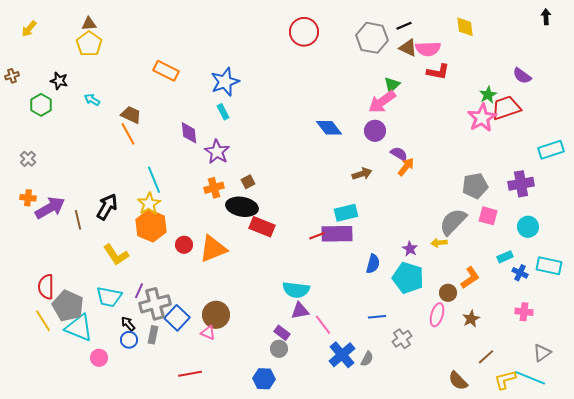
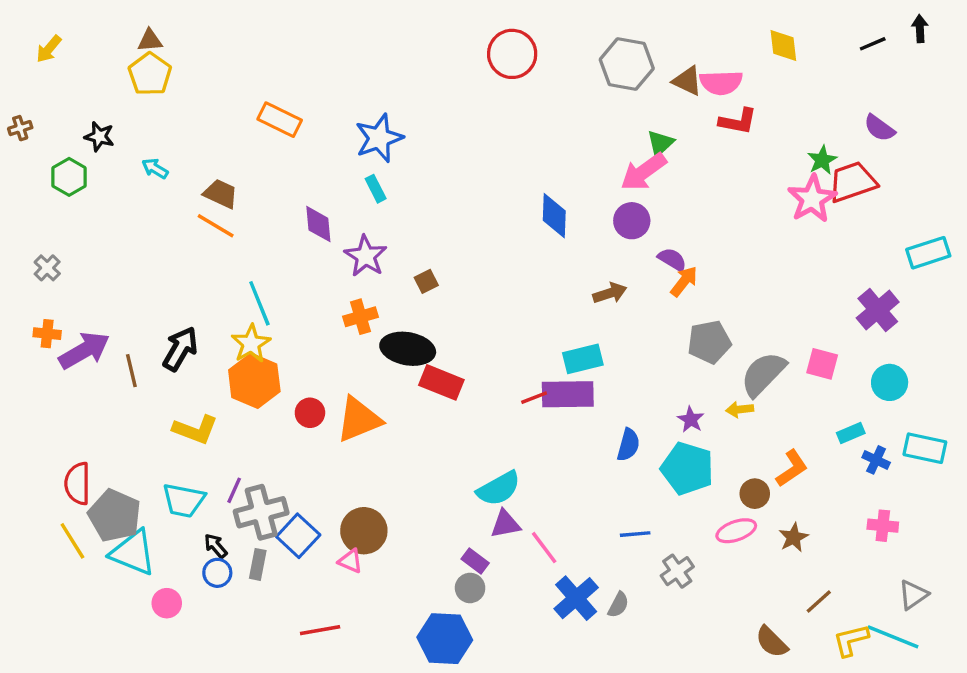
black line: (404, 26) -> (873, 44), moved
blue diamond: (329, 128) -> (554, 216), turned 40
orange line: (128, 134) -> (216, 226), turned -30
brown square: (248, 182) -> (426, 281), moved
purple cross: (521, 184) -> (878, 310), turned -30
gray pentagon: (475, 186) -> (709, 342), moved
yellow L-shape: (116, 255) -> (195, 430), turned -36
cyan semicircle: (296, 290) -> (499, 489), turned -36
pink ellipse: (437, 315) -> (736, 531), turned 55
blue hexagon: (264, 379) -> (445, 639), size x1.4

